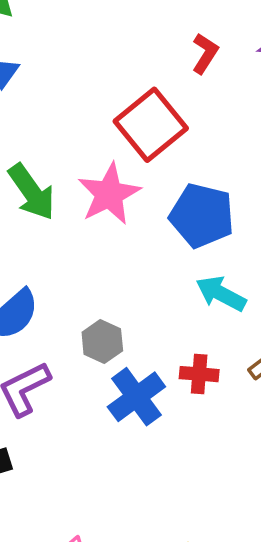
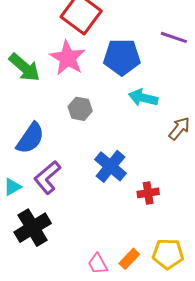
gray hexagon: (102, 341) -> (80, 109), moved
red cross: (199, 374) -> (148, 193), moved

